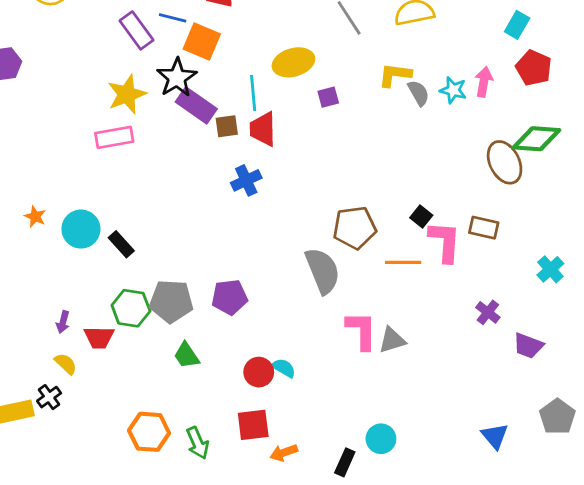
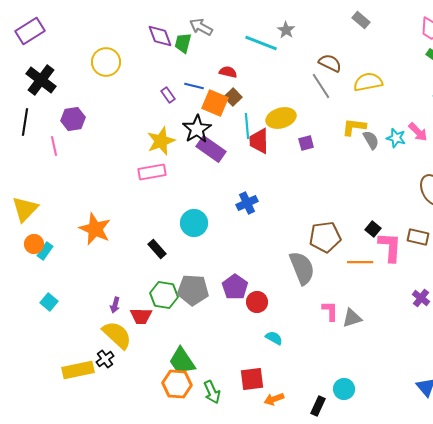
purple rectangle: (137, 30) -> (168, 95), size x0.6
pink arrow: (484, 82) -> (418, 132), turned 125
cyan line: (253, 93) -> (247, 126), moved
brown square: (227, 126) -> (233, 97), moved, turned -36
red trapezoid: (263, 129) -> (259, 141), moved
orange star: (35, 217) -> (95, 229), size x2.0
cyan circle: (81, 229) -> (194, 223), moved
purple pentagon: (230, 297) -> (235, 287), turned -30
pink L-shape: (362, 330) -> (330, 311), size x0.7
green trapezoid: (187, 355) -> (182, 361), moved, size x1.4
yellow semicircle: (66, 364) -> (117, 335), size x1.8
red circle: (259, 372) -> (257, 302), moved

